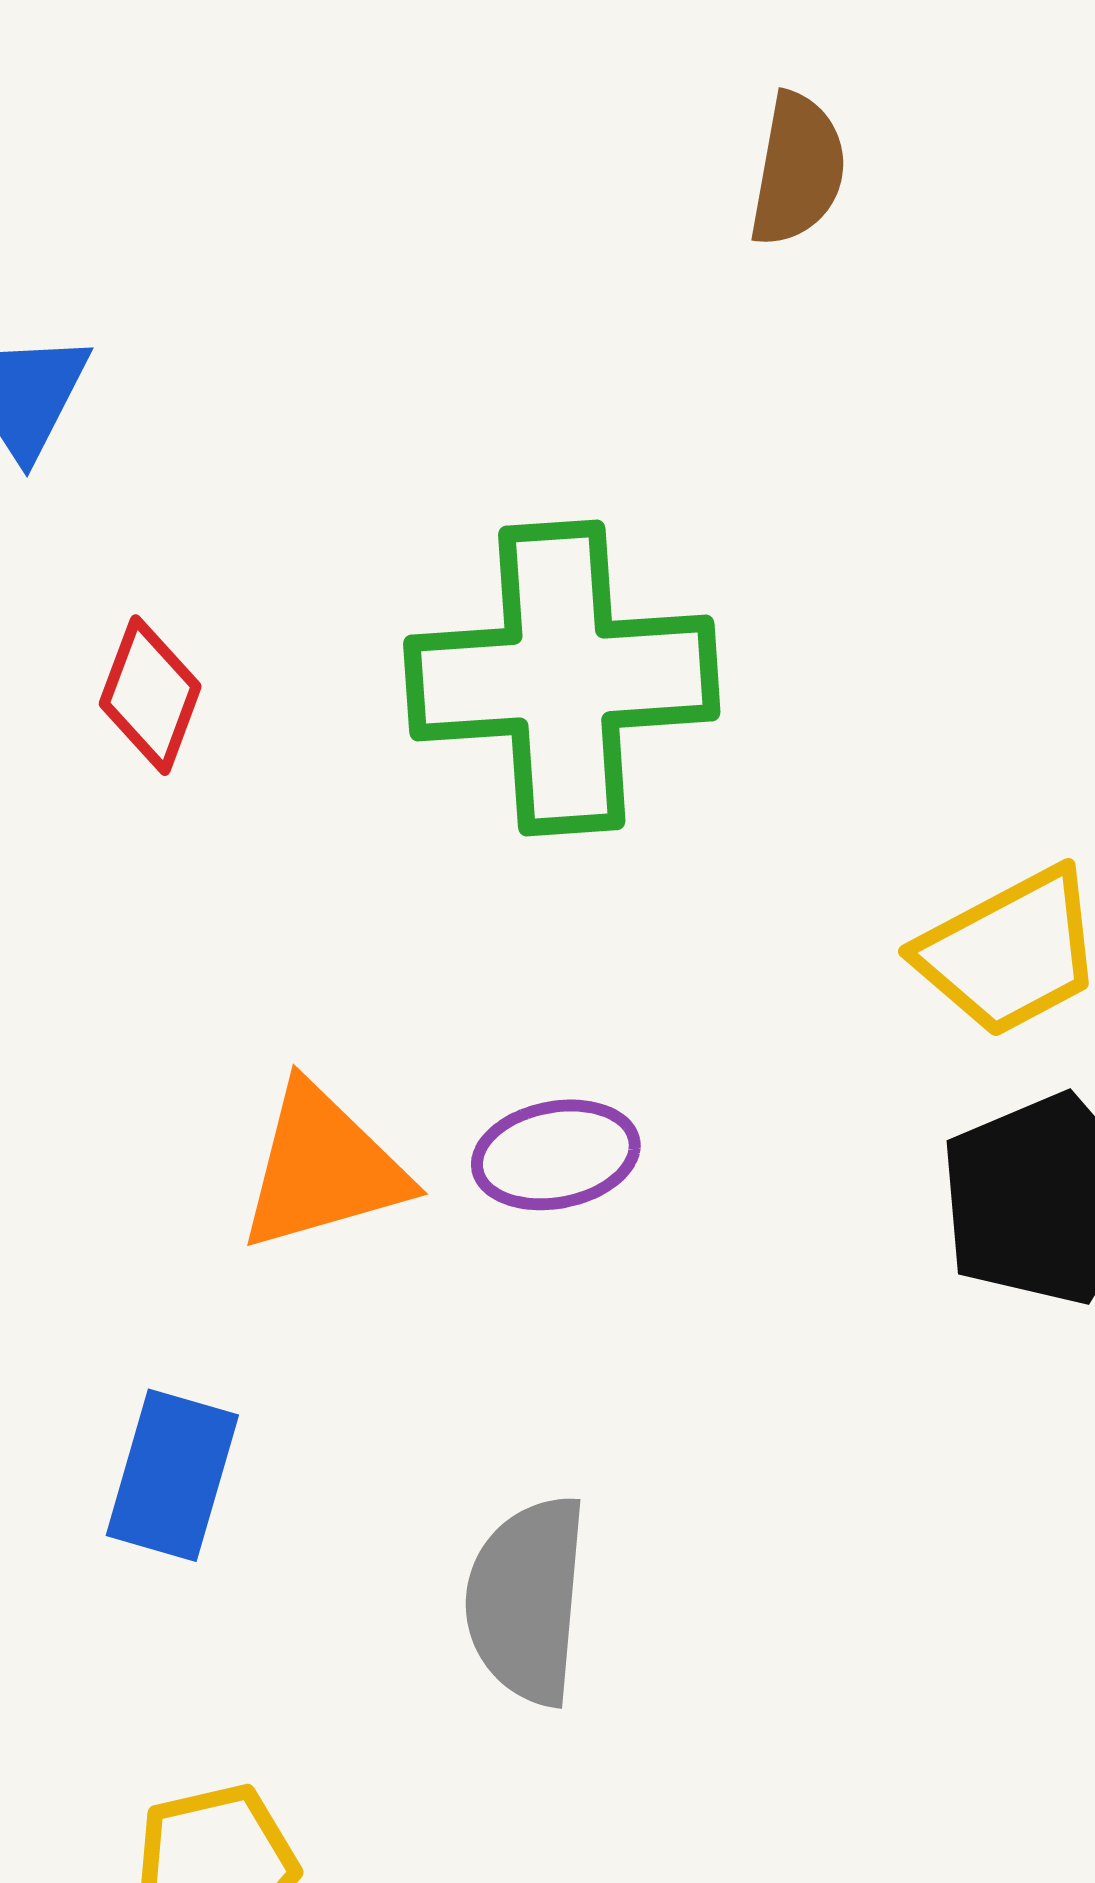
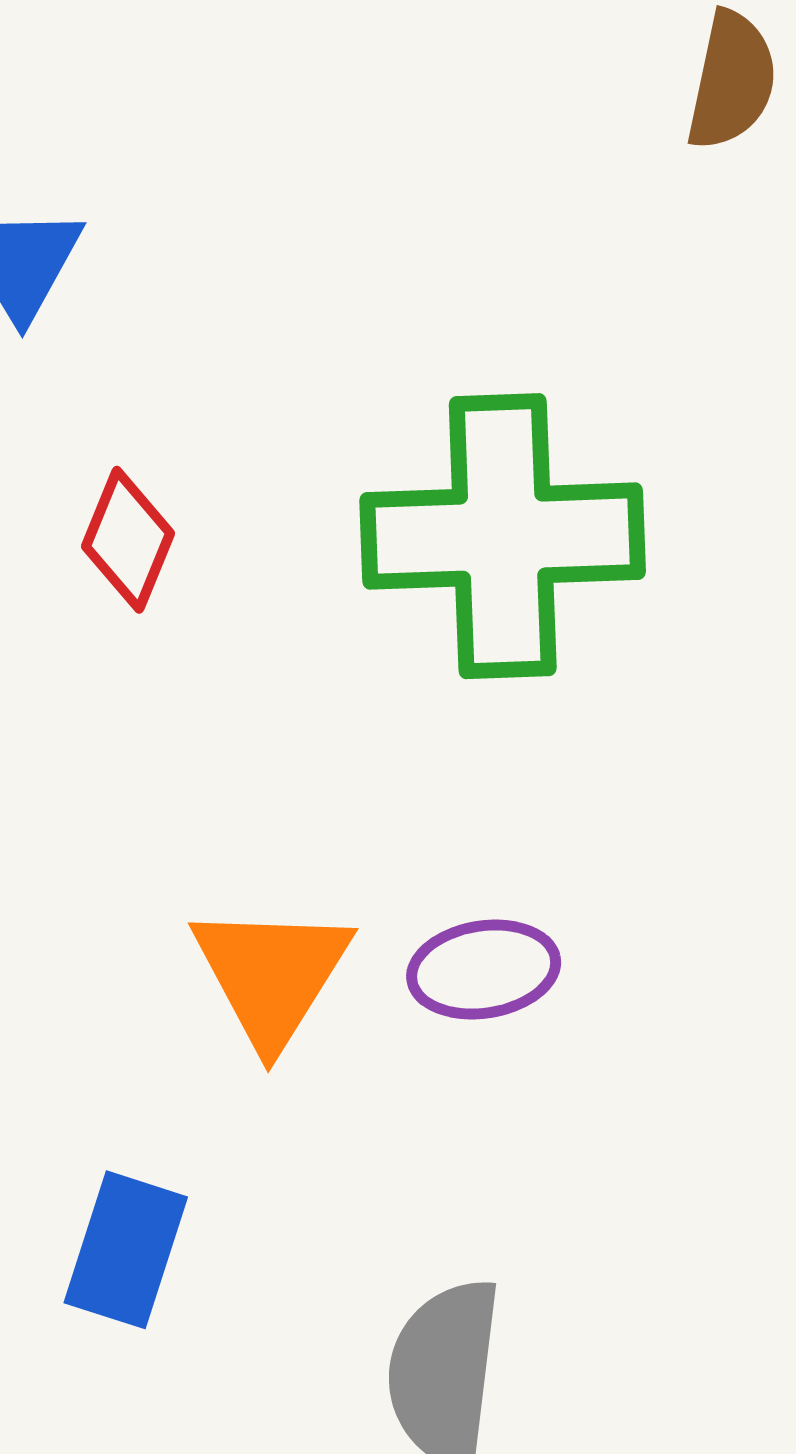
orange triangle: (323, 1168) -> (271, 975), turned -44

